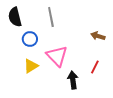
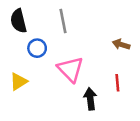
yellow triangle: (31, 66) -> (19, 82), moved
red line: (95, 67) -> (117, 83), turned -32

